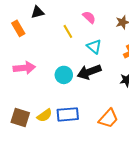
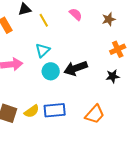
yellow line: (68, 31) -> (44, 20), moved
cyan triangle: (94, 47) -> (43, 50), moved, turned 35

